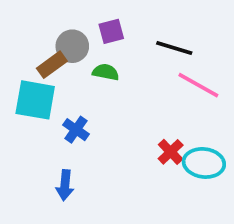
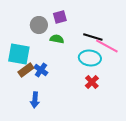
black line: (174, 48) -> (93, 37), moved
brown rectangle: (52, 65) -> (26, 70), moved
cyan ellipse: (204, 163) -> (90, 58), moved

